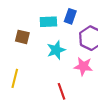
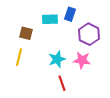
cyan star: (56, 50) -> (57, 59), moved
yellow line: (15, 78) -> (19, 57), moved

